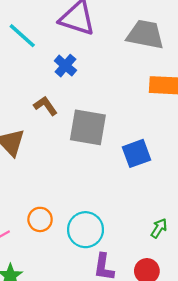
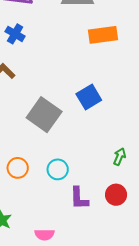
gray square: (88, 127) -> (44, 115), moved, turned 36
cyan circle: (86, 230) -> (58, 169), size x0.7

